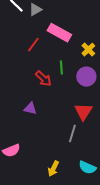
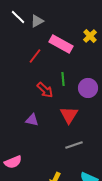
yellow cross: (88, 50) -> (90, 36), moved
red triangle: (83, 112) -> (69, 115), moved
gray line: (72, 134) -> (74, 145), turned 54

